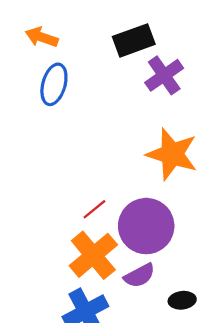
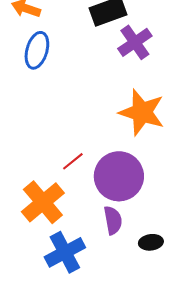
orange cross: (93, 255) -> (43, 202), moved
purple semicircle: (139, 276) -> (113, 220), turned -72

